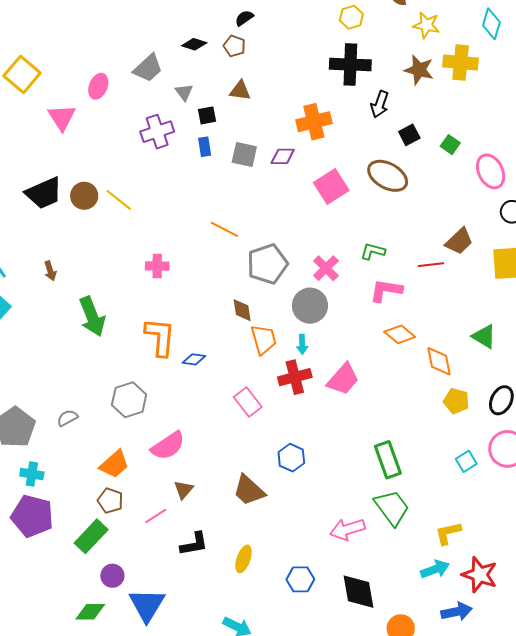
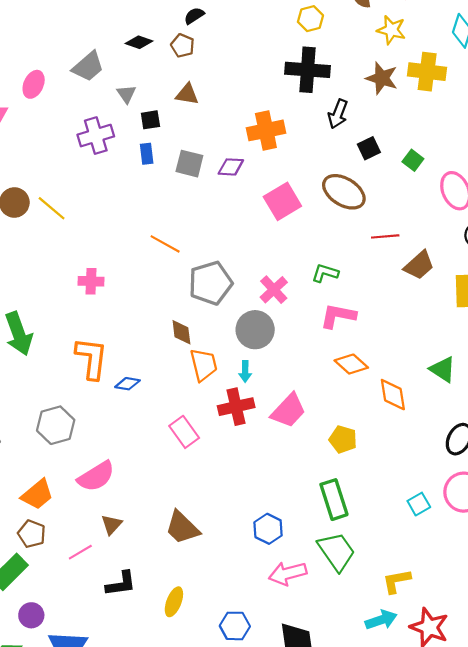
red line: (431, 265) -> (385, 236), moved
yellow pentagon: (456, 401) -> (343, 439), moved
blue hexagon: (291, 458) -> (268, 529), moved

